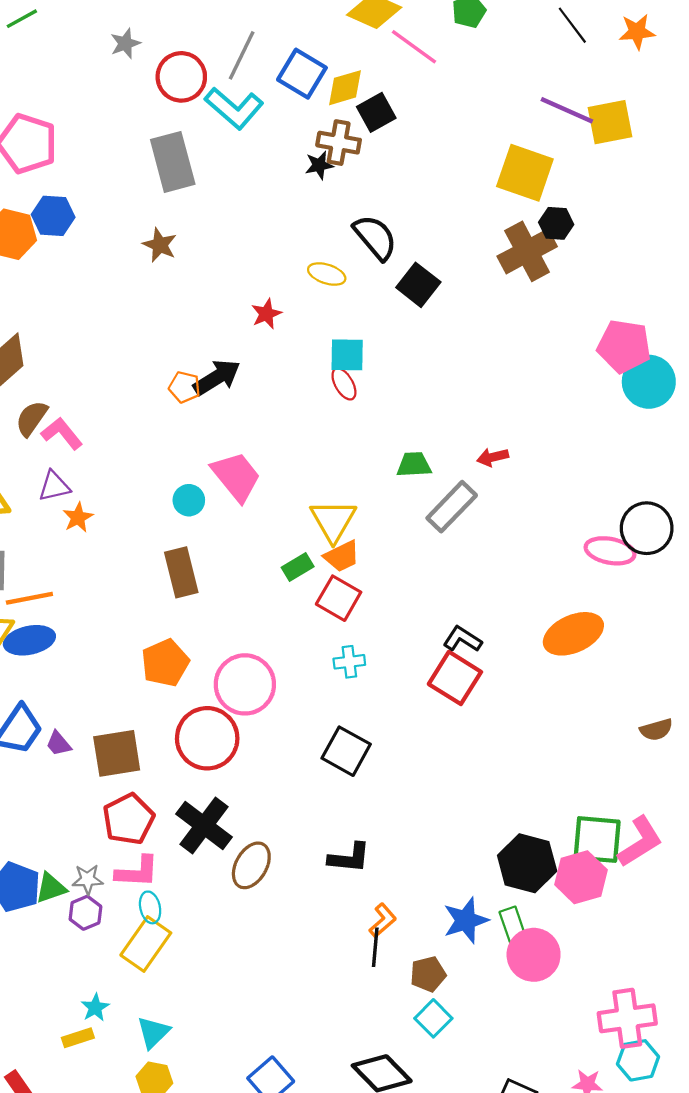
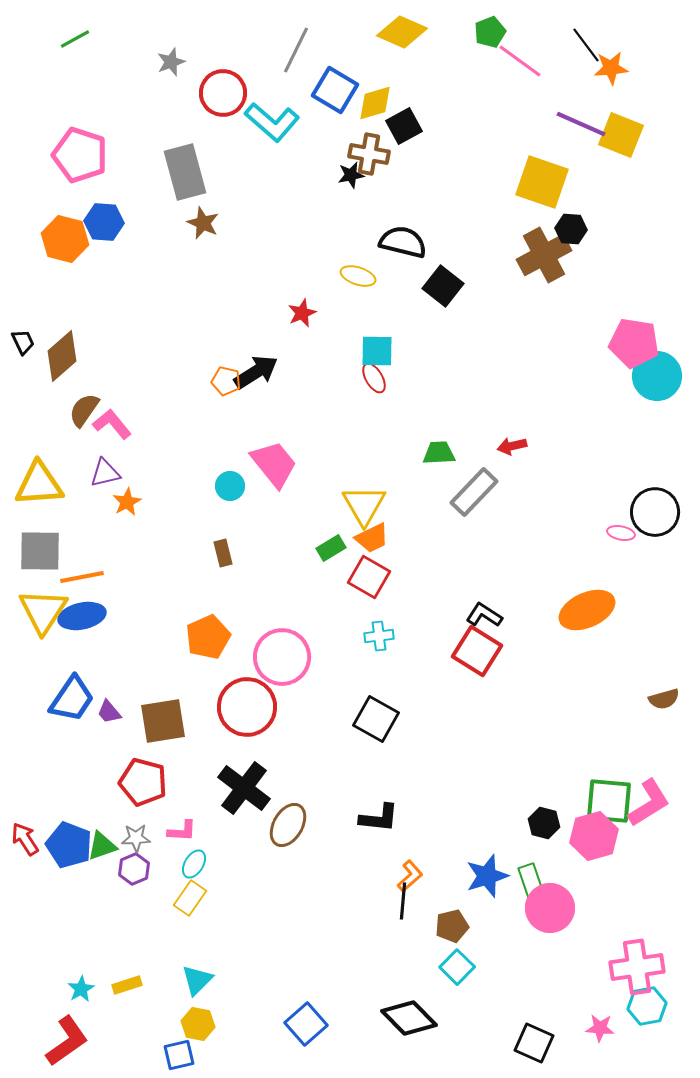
orange star: (637, 32) -> (611, 68), moved
pink line: (414, 47) -> (520, 61), moved
gray line: (242, 55) -> (296, 50), moved
yellow square: (610, 122) -> (621, 135), turned 33
gray rectangle: (173, 162) -> (185, 172), moved
black semicircle: (375, 237) -> (403, 242), turned -36
brown star: (160, 245) -> (203, 223), moved
pink ellipse: (610, 551) -> (621, 533), size x0.6
brown rectangle: (181, 572) -> (223, 553), size x0.6
red pentagon: (129, 819) -> (143, 782), moved, turned -30
black hexagon: (527, 863) -> (544, 823), size x0.6
pink L-shape: (137, 872) -> (182, 831), size x0.7
cyan ellipse: (150, 907) -> (194, 864), turned 44
yellow rectangle: (146, 944) -> (190, 898), size x0.7
cyan star: (95, 1008) -> (81, 989), moved

